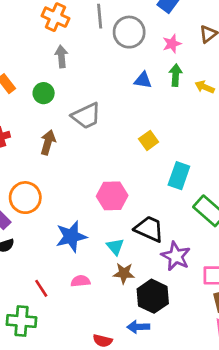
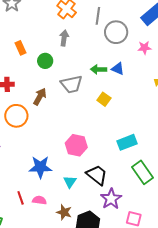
green arrow: (176, 75) -> (99, 69), moved, turned -105
yellow square: (149, 140) -> (104, 99), moved, turned -32
cyan rectangle: (179, 176) -> (127, 142), turned 36
orange circle: (25, 198) -> (16, 116), moved
brown star: (124, 273) -> (64, 212), moved
red line: (41, 288) -> (21, 198), moved

